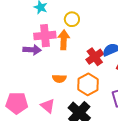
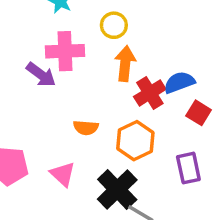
orange arrow: (64, 40) -> (125, 64), moved
purple arrow: (32, 50) -> (41, 75), turned 30

